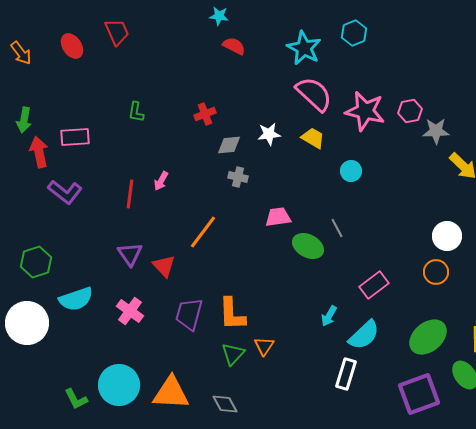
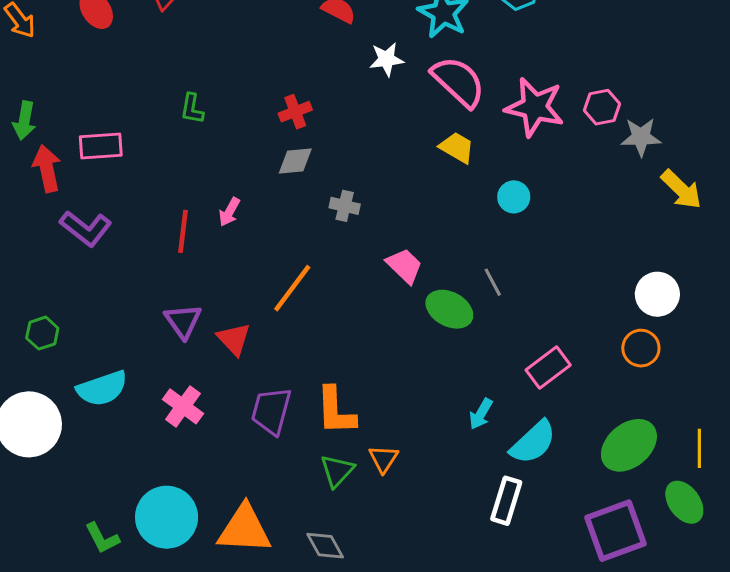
white star: (269, 134) -> (387, 59), moved
gray diamond: (229, 145) -> (295, 161), moved
pink trapezoid: (278, 217) -> (404, 266), turned 52
green hexagon: (36, 262) -> (42, 333), size x0.7

